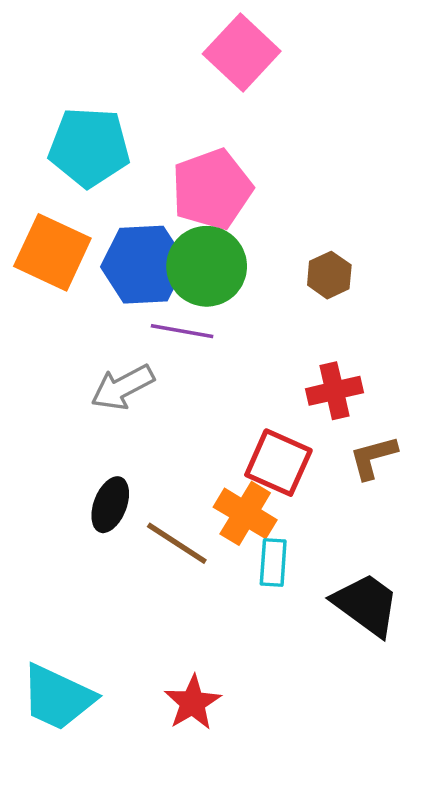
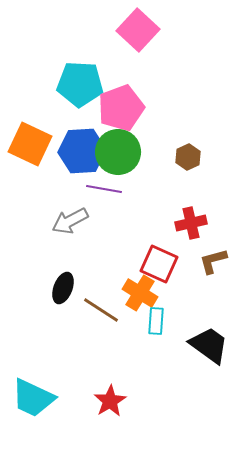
cyan pentagon: (89, 147) -> (80, 84), moved

